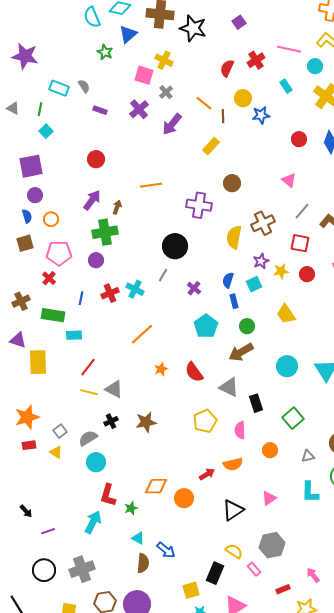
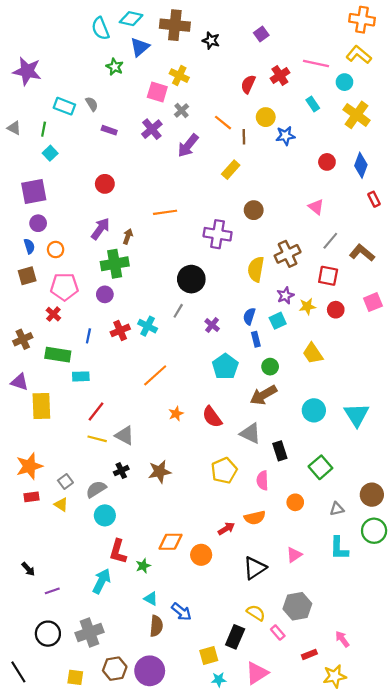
black star: (193, 28) -> (211, 40), size x0.6

